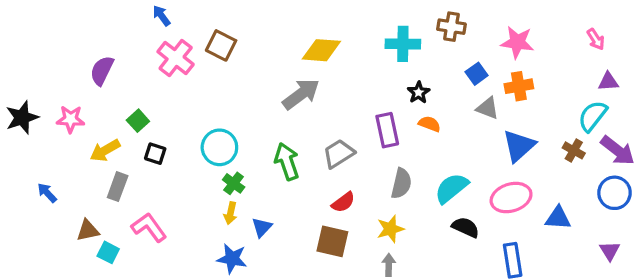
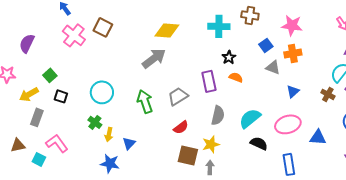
blue triangle: (519, 146) -> (293, 91), size x0.6
green cross: (234, 183) -> (95, 122), moved
brown square: (332, 241) -> (188, 155), moved
cyan square: (108, 252) -> (39, 159), moved

